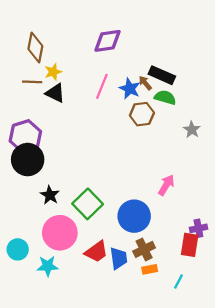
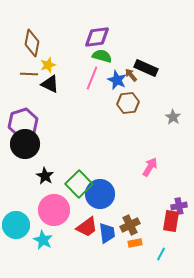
green semicircle: (165, 97) -> (102, 56), moved
blue circle: (134, 216) -> (100, 194), moved
cyan circle: (18, 249) -> (16, 225), size x1.4
cyan star: (48, 266) -> (43, 240), turned 30

